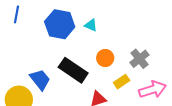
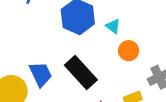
orange circle: (105, 58) -> (129, 51), moved

